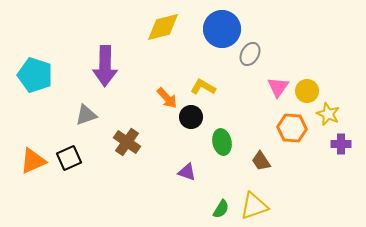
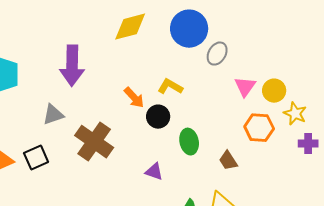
brown cross: (127, 142) -> (94, 142), size x1.4

